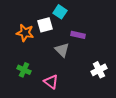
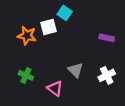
purple rectangle: (78, 35) -> (107, 38), moved
gray triangle: (62, 50) -> (75, 70), moved

